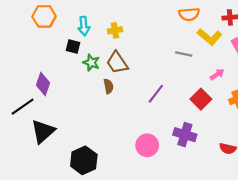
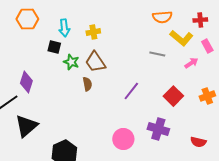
pink arrow: (217, 74) -> (191, 63), moved

